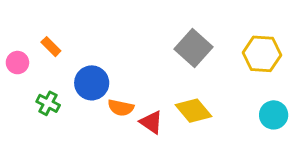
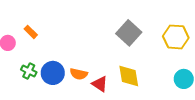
blue circle: (92, 83) -> (53, 73), moved
yellow diamond: (194, 111) -> (129, 76), turned 30

